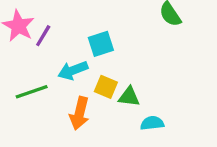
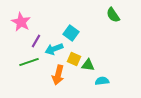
purple line: (43, 36) -> (36, 41), moved
cyan square: (101, 44) -> (71, 33), turned -35

